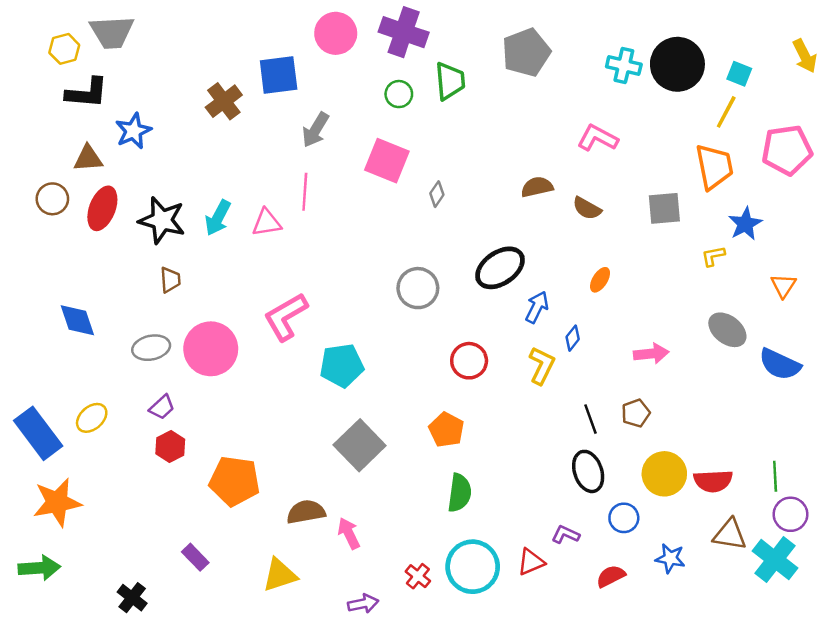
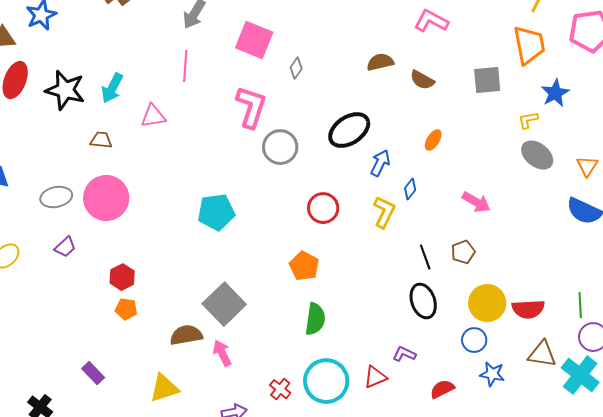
pink triangle: (267, 223) -> (153, 116), moved
brown trapezoid: (170, 280) -> (101, 140), moved, turned -80
orange triangle: (783, 286) -> (587, 166), moved
pink L-shape: (286, 317) -> (251, 107), moved, turned 138
gray ellipse: (727, 330) -> (537, 155), moved
pink arrow: (651, 354) -> (476, 202), turned 36
gray square: (360, 445) -> (224, 304), moved
red hexagon: (170, 446) -> (122, 277), moved
orange pentagon: (235, 481) -> (126, 309), size x0.5
blue circle: (624, 518) -> (474, 340), moved

